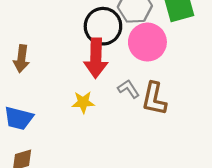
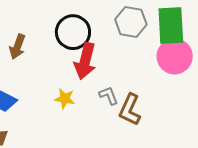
black circle: (103, 26) -> (73, 32), moved
pink circle: (147, 42) -> (175, 56), moved

